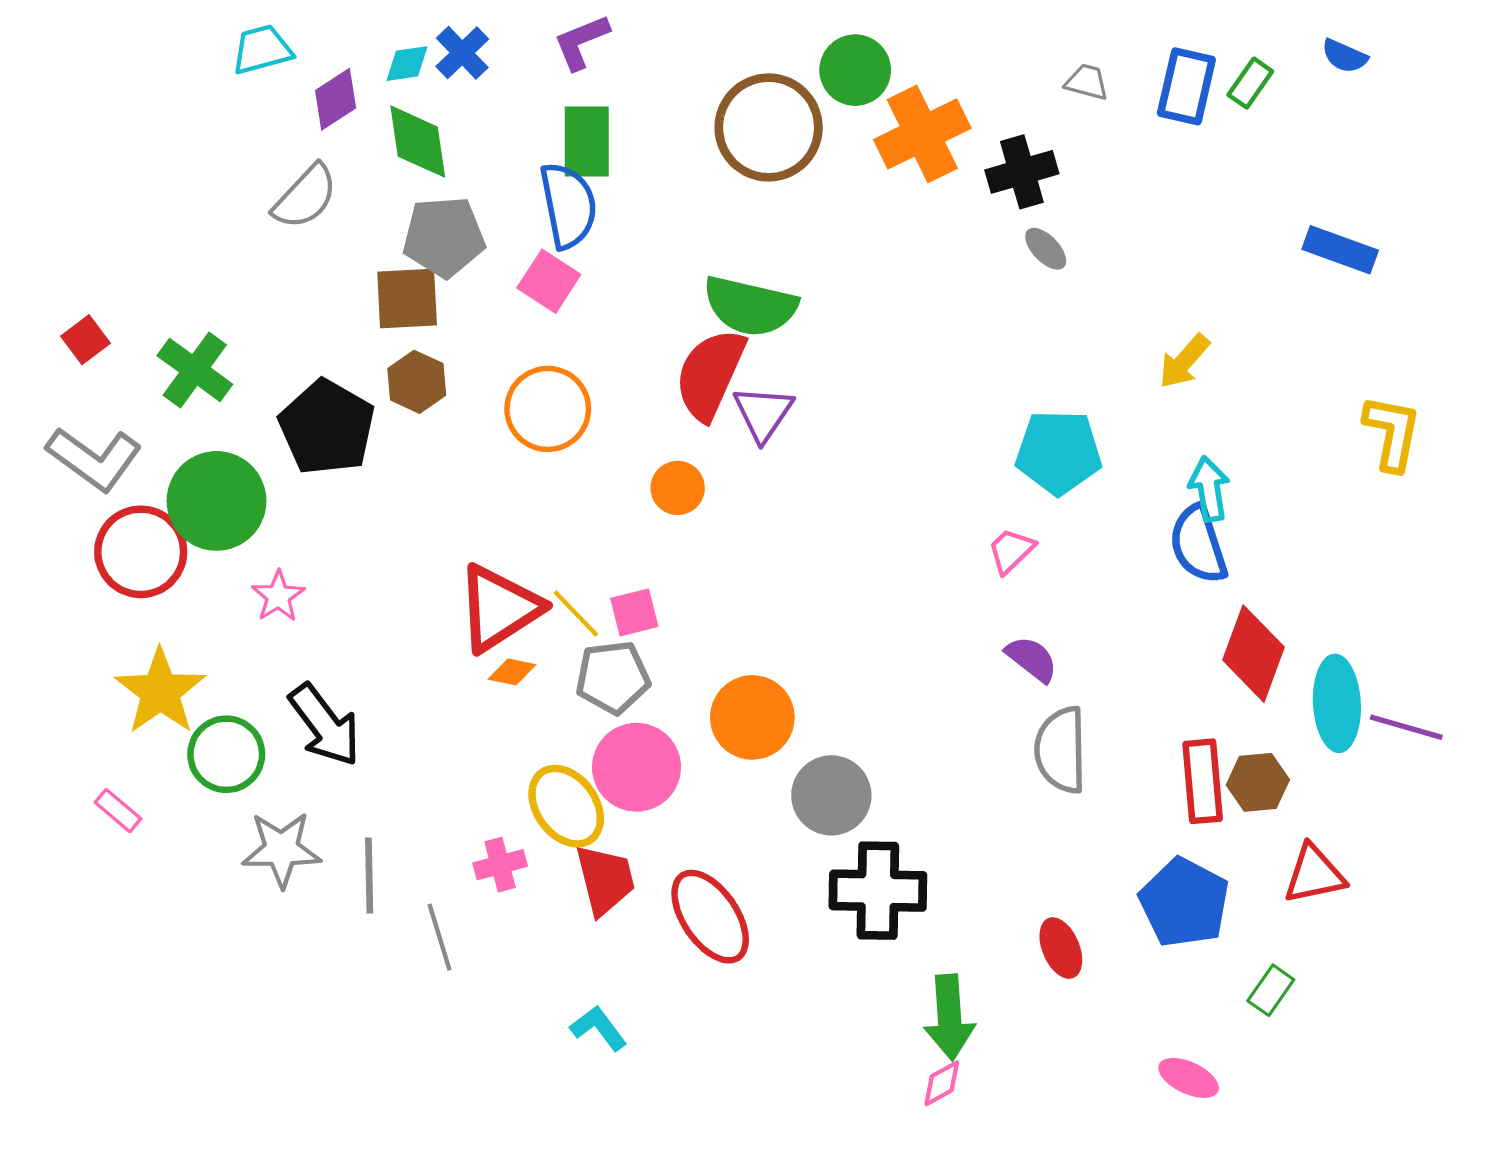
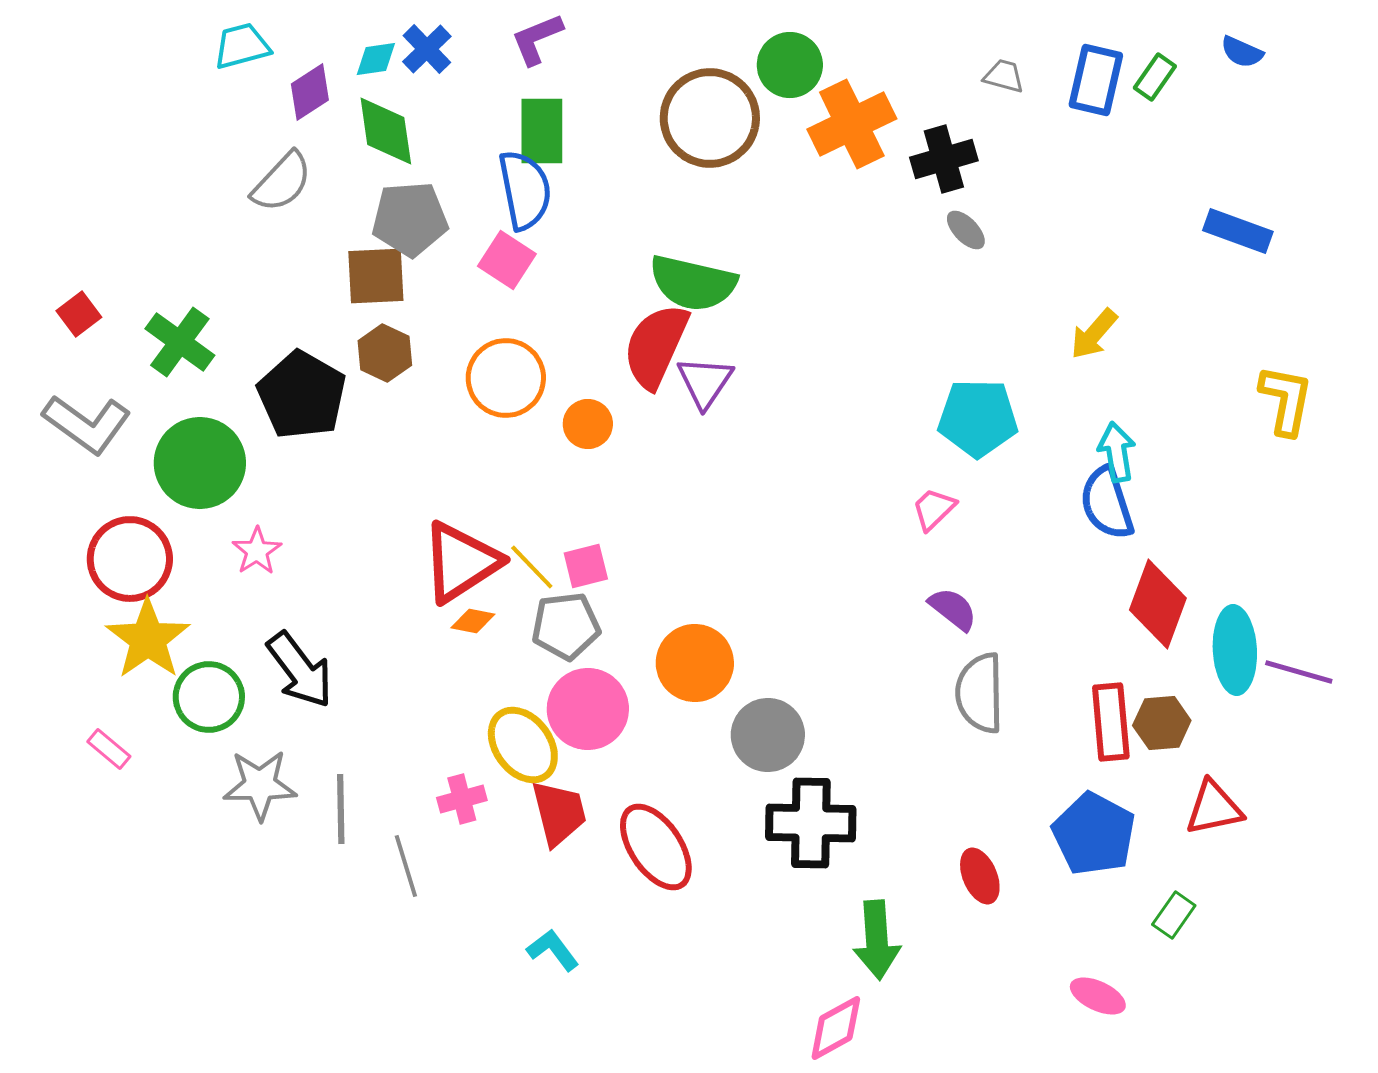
orange circle: (678, 488) -> (588, 424), moved
red circle: (141, 552) -> (130, 559), moved
pink diamond: (942, 1083) -> (836, 1028), moved, size x1.5

